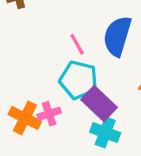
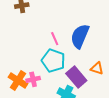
purple rectangle: (99, 103) -> (76, 77), moved

